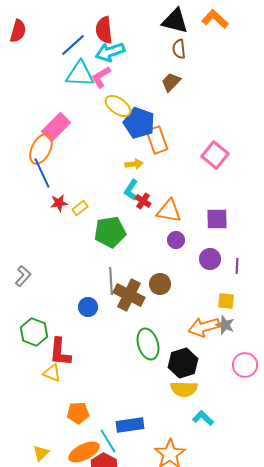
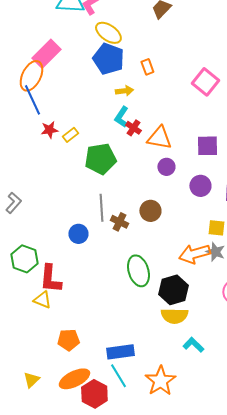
blue pentagon: (139, 123) -> (108, 59), moved
orange rectangle: (157, 140) -> (147, 67), size x0.6
brown cross: (129, 295) -> (119, 222), size x0.6
cyan line: (108, 441) -> (118, 376), moved

